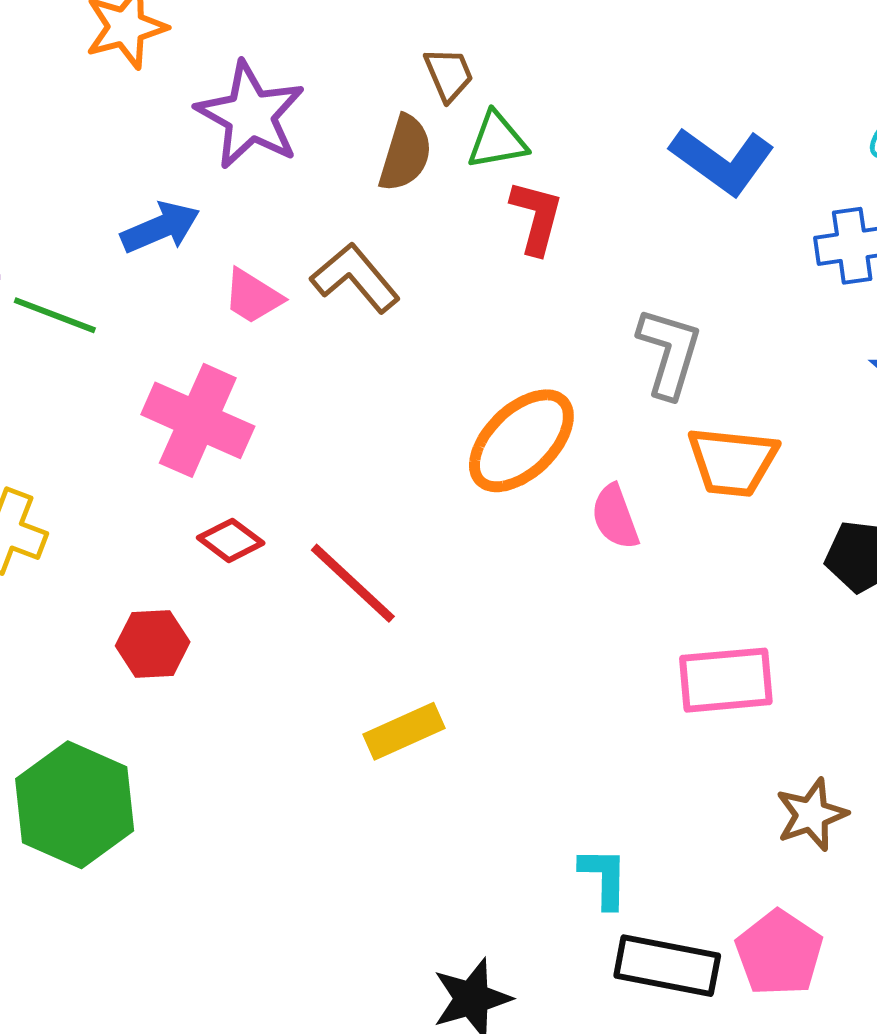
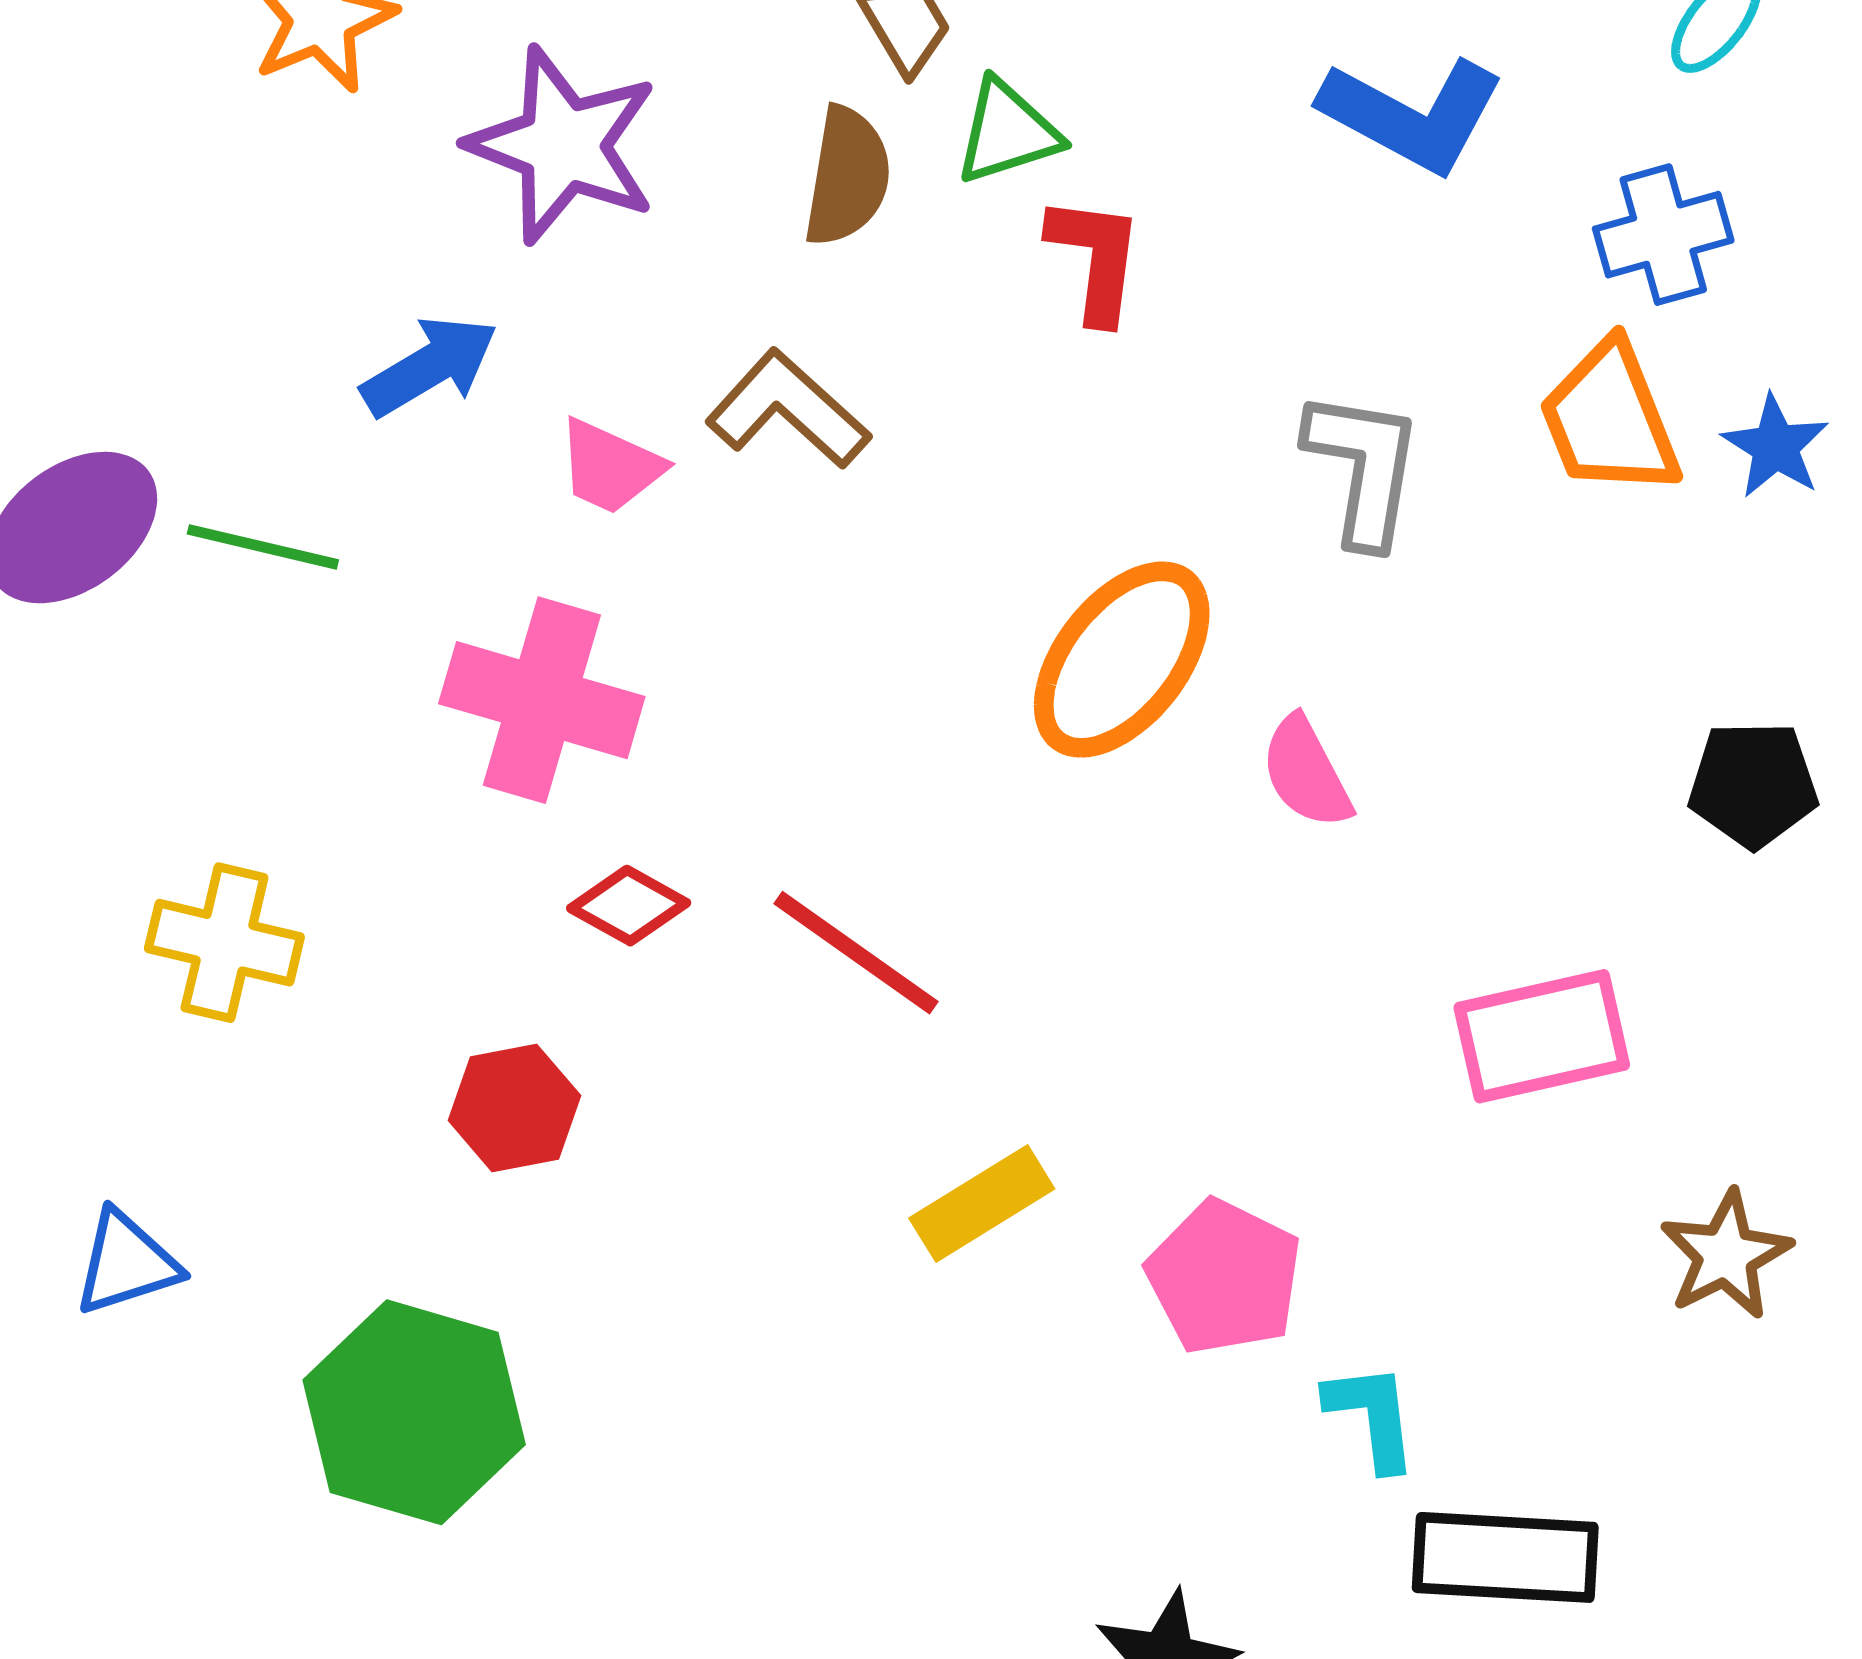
orange trapezoid: (732, 462) -> (1610, 419), moved, turned 70
pink pentagon: (779, 953) -> (1224, 1277), moved

